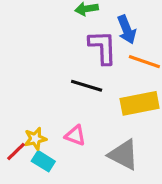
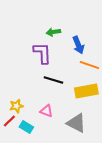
purple L-shape: (103, 47) -> (42, 53), moved
yellow star: (35, 139) -> (16, 106), moved

